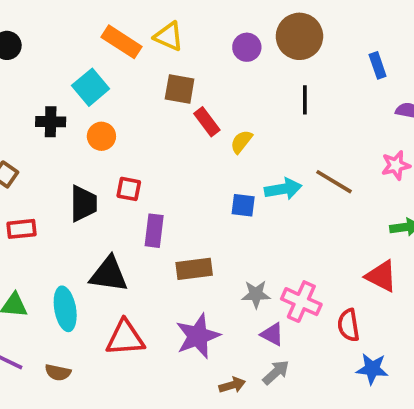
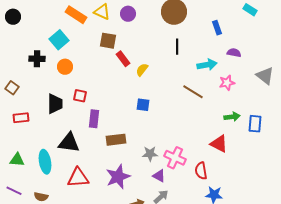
purple circle: (247, 47) -> (128, 14), moved
cyan arrow: (283, 189) -> (207, 65), moved

